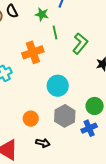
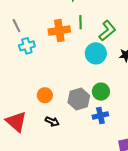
green line: (55, 32) -> (81, 22), moved
cyan circle: (58, 86) -> (96, 53), moved
green circle: (95, 106) -> (101, 92), moved

